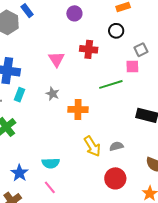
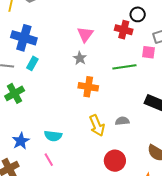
red cross: (89, 49) -> (124, 30), moved
pink triangle: (56, 59) -> (85, 34), moved
gray star: (53, 94) -> (80, 58), moved
gray semicircle: (116, 146) -> (122, 121), moved

